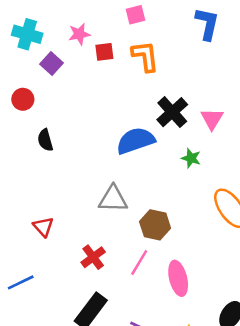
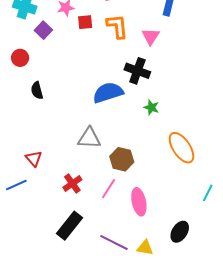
black cross: (172, 112) -> (137, 71), turned -30
pink triangle: (212, 119) -> (151, 36), moved
blue line: (21, 282) -> (16, 185), moved

